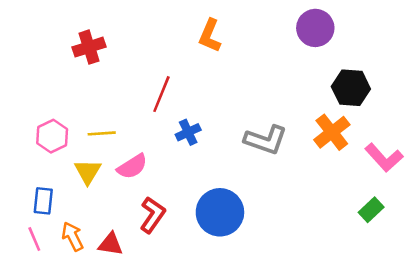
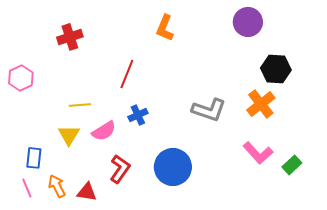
blue cross: (188, 132) -> (138, 115), moved
pink hexagon: (52, 136) -> (21, 78), moved
pink L-shape: (384, 158) -> (258, 153), moved

